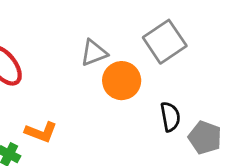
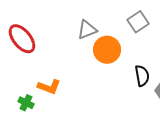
gray square: (165, 42) -> (138, 22), size x0.7

